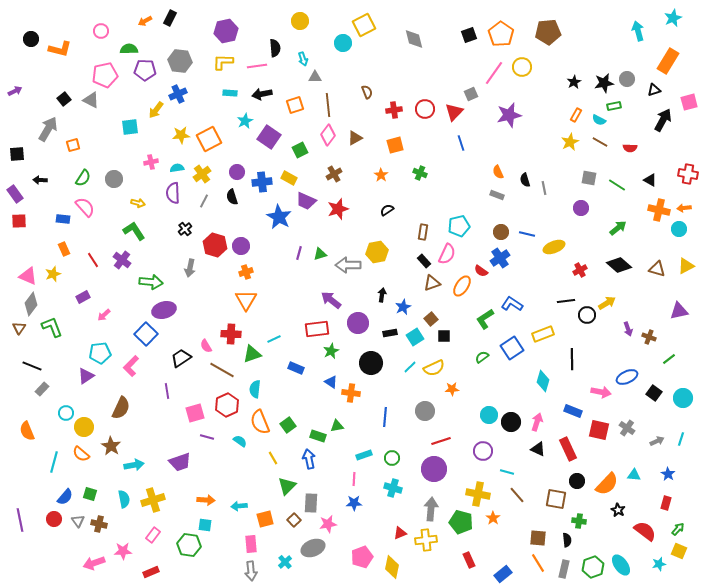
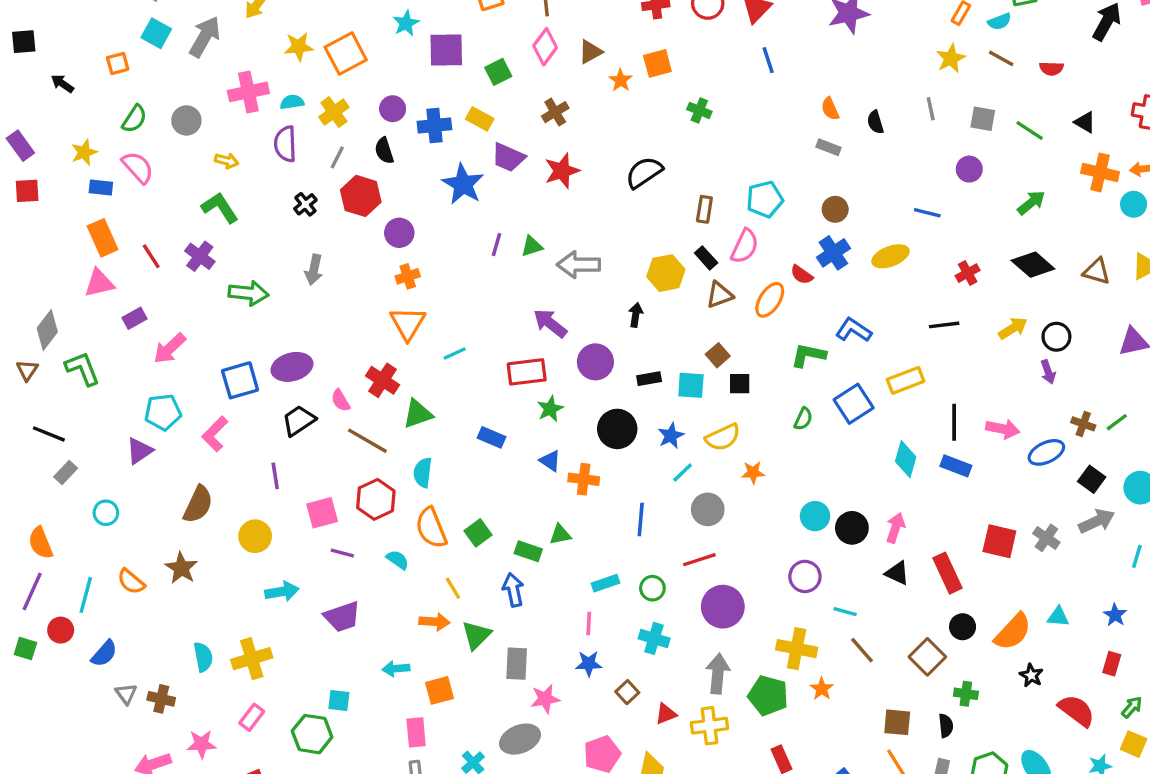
cyan semicircle: (599, 120) -> (999, 22), turned -48
cyan square: (130, 127) -> (156, 33), moved, turned 36
gray arrow: (48, 129) -> (205, 37), moved
purple square: (269, 137) -> (446, 50), turned -35
black square: (17, 154) -> (24, 42), moved
pink cross: (151, 162) -> (248, 92), size x1.6
orange star: (381, 175) -> (621, 80), moved
black arrow: (40, 180) -> (62, 84), moved, turned 32
gray line: (544, 188) -> (931, 109), moved
black semicircle: (387, 210) -> (644, 172), size x1.6
blue line: (527, 234) -> (927, 213), moved
red hexagon: (215, 245) -> (361, 196), moved
yellow ellipse: (554, 247) -> (890, 256), moved
orange rectangle: (64, 249) -> (103, 238), size x1.5
yellow hexagon: (377, 252) -> (666, 273), moved
yellow star: (53, 274) -> (84, 152), moved
pink triangle: (28, 276) -> (99, 283), moved, turned -36
blue star: (403, 307) -> (671, 436), moved
purple ellipse: (164, 310) -> (292, 367), moved
pink arrow: (104, 315) -> (170, 348), size x1.5
black circle: (587, 315) -> (1056, 337), moved
green L-shape: (485, 319) -> (808, 355), turned 45
blue square: (146, 334) -> (240, 380), turned 30
red cross: (231, 334) -> (383, 380), turned 30
cyan square: (415, 337) -> (691, 385), turned 36
brown cross: (649, 337) -> (1083, 424), moved
cyan line: (274, 339) -> (455, 353), moved
green semicircle: (482, 357) -> (803, 419), turned 152
cyan line: (410, 367) -> (683, 473), moved
pink arrow: (601, 392) -> (1003, 429), moved
blue rectangle: (573, 411) -> (956, 466), moved
yellow circle: (84, 427) -> (255, 536), moved
red line: (441, 441) -> (699, 560), moved
gray arrow: (657, 441) -> (1097, 521), moved, size x1.5
purple trapezoid: (180, 462) -> (342, 617), moved
cyan arrow: (134, 465) -> (282, 592), moved
green square: (90, 494) -> (25, 649), moved
brown square: (556, 499) -> (927, 657), turned 35
orange arrow: (206, 500) -> (434, 622), moved
red circle: (54, 519) -> (61, 630), moved
purple line: (20, 520) -> (32, 592), moved, turned 35
brown square: (294, 520) -> (627, 692), moved

